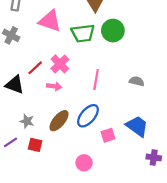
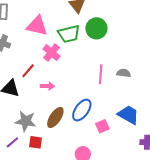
pink cross: (60, 64) -> (51, 53), moved
pink line: (96, 79) -> (101, 74), moved
gray star: (27, 121) -> (26, 121), size x1.5

